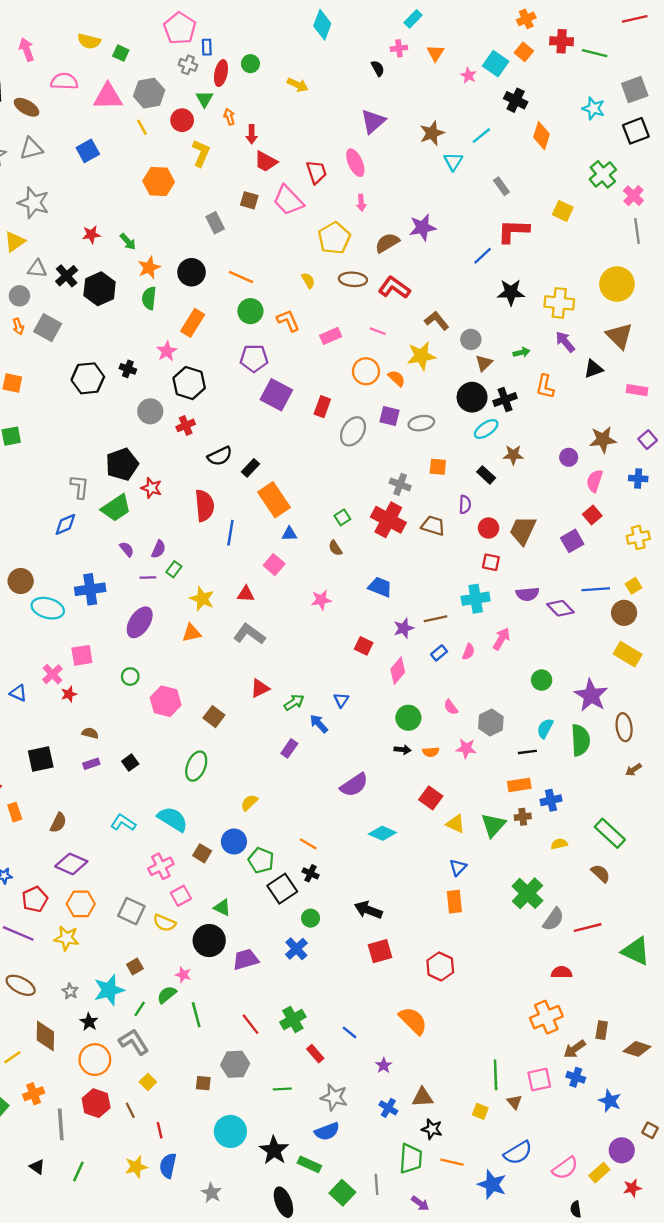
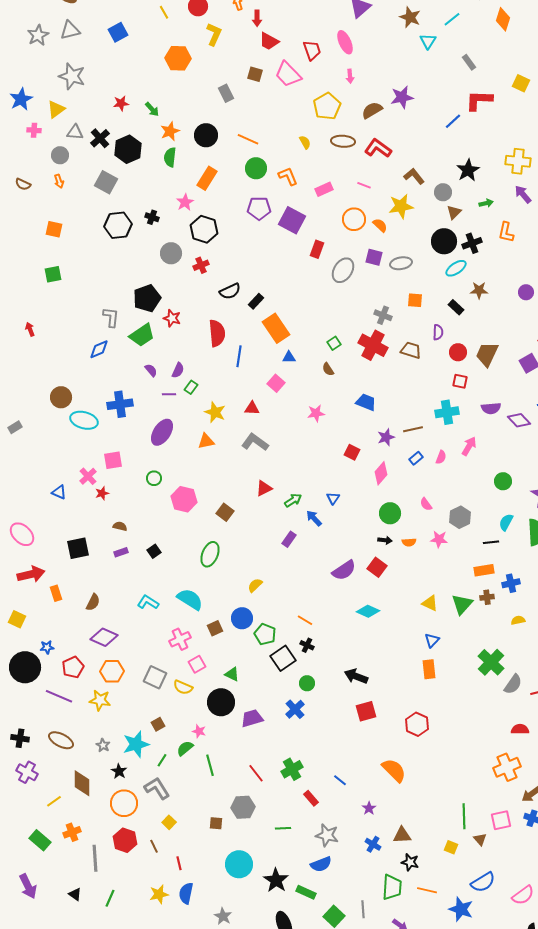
brown star: (432, 133) -> (410, 17), turned -30
black star: (511, 292) -> (468, 170), moved, turned -30
gray square: (48, 328) -> (106, 182), moved
purple square: (276, 395) -> (292, 220), moved
red square: (431, 798) -> (377, 567), moved
brown square: (202, 853) -> (215, 628), turned 35

